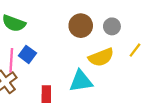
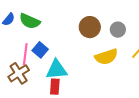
cyan triangle: (81, 81) -> (57, 70), moved

